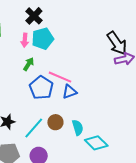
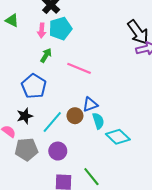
blue pentagon: (41, 88) -> (34, 86), moved
blue triangle: (69, 92) -> (90, 105), moved

